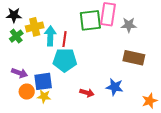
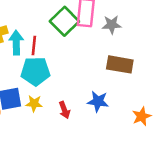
green square: (90, 20) -> (64, 21), turned -35
red arrow: (87, 93) -> (64, 110), turned 56
yellow star: (44, 96) -> (34, 104), moved

